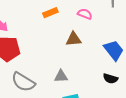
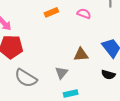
brown triangle: (74, 39) -> (81, 55), moved
gray triangle: (61, 76) -> (61, 73), turned -48

